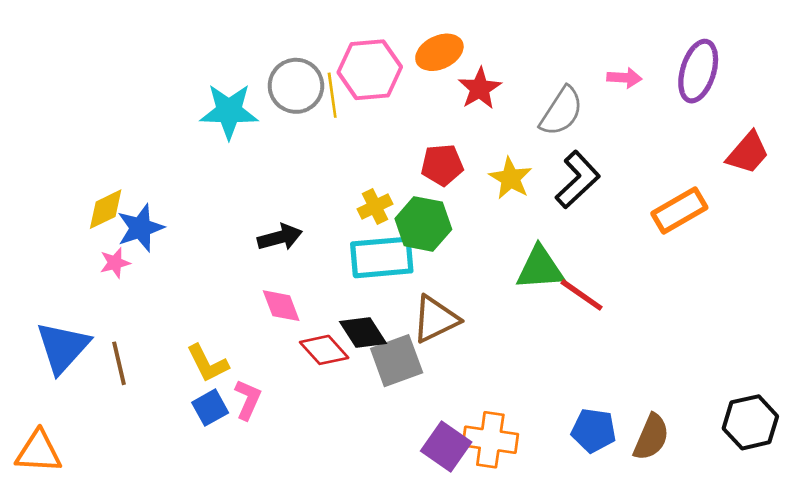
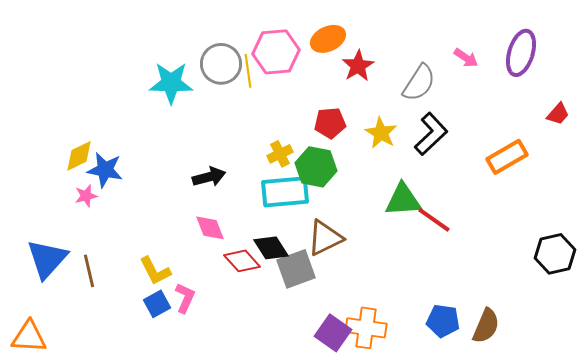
pink arrow: (624, 78) -> (466, 58), turned 30
red trapezoid: (748, 153) -> (558, 114), size x0.7
blue star: (140, 228) -> (105, 170), turned 30
black hexagon: (750, 422) -> (555, 254), moved

